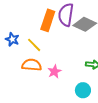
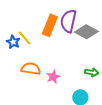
yellow line: (34, 45) -> (25, 38), moved

